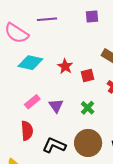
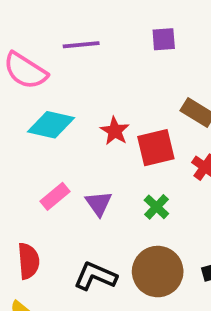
red square: (87, 76) -> (156, 148), size x1.5
red semicircle: (27, 131) -> (28, 261), moved

